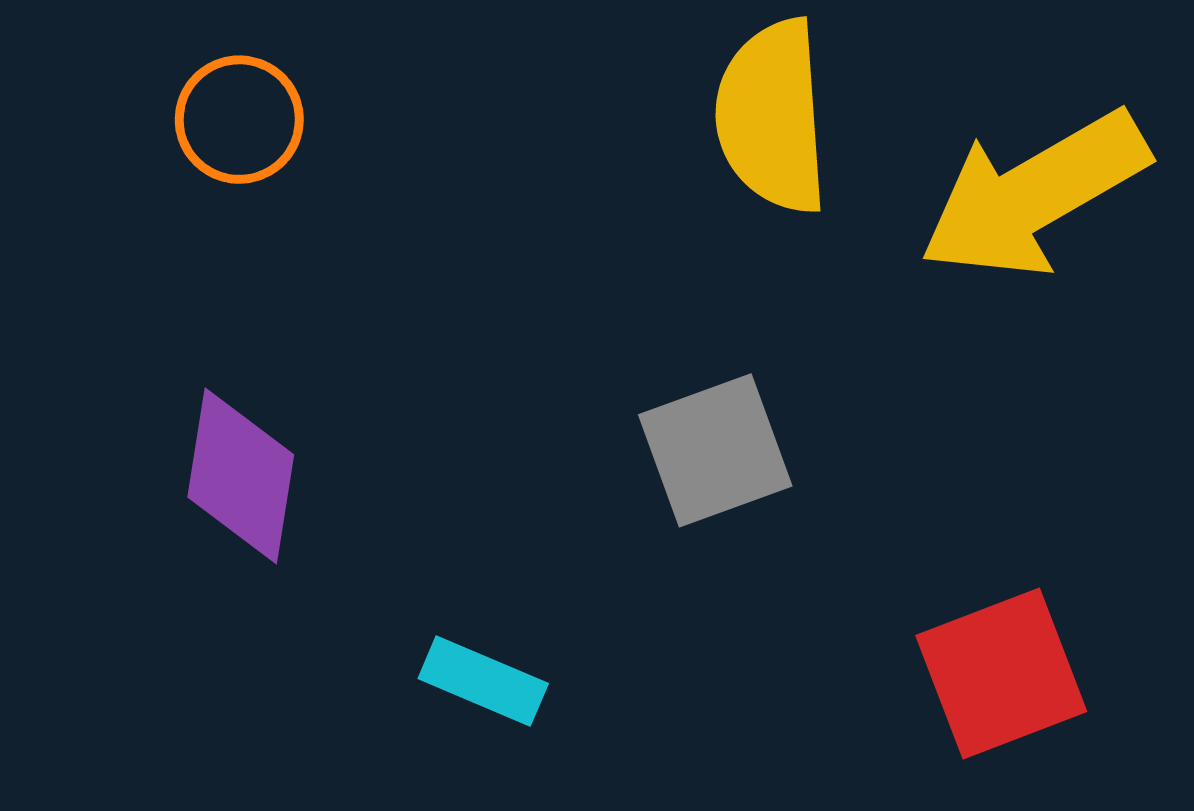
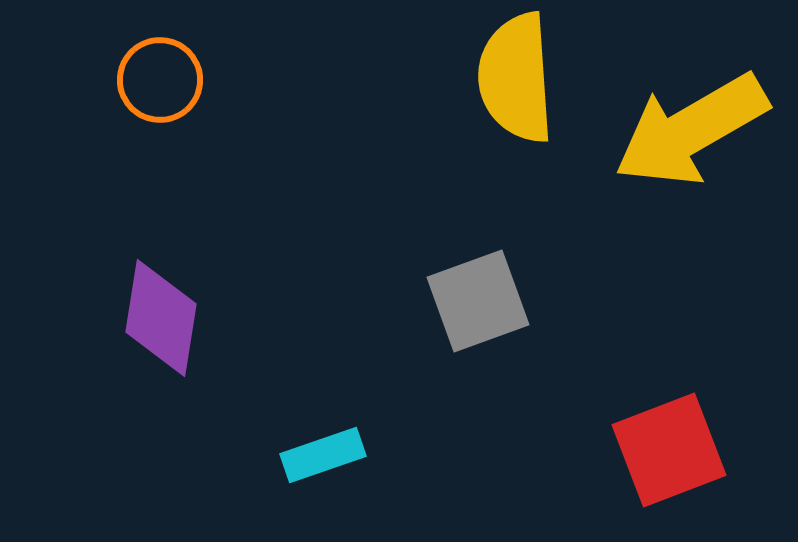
cyan rectangle: (483, 681) -> (323, 455), turned -42

